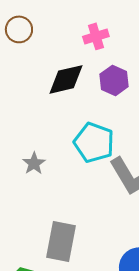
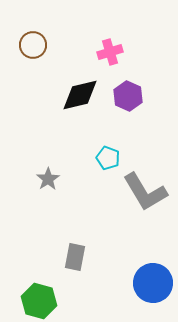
cyan pentagon: (94, 142) -> (108, 158), size x0.6
gray rectangle: (61, 241) -> (75, 257), size x0.7

